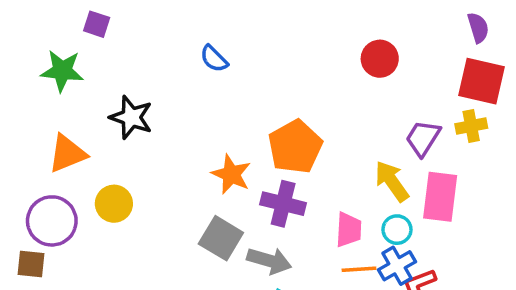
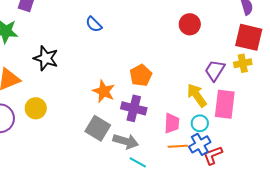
orange pentagon: (295, 147) -> (141, 75), size x0.7

